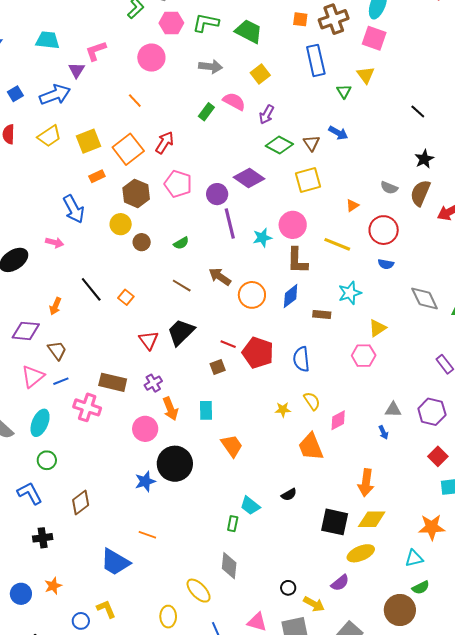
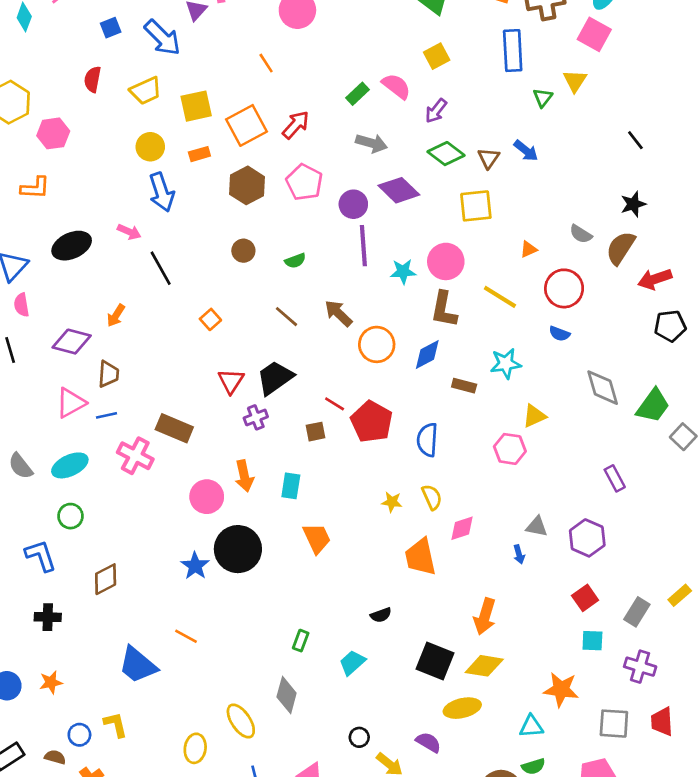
gray arrow: (211, 67) -> (372, 143), moved
blue arrow: (55, 95) -> (162, 38), turned 56
yellow circle: (121, 224) -> (150, 147), moved
black line: (91, 289) -> (161, 268), moved
brown trapezoid: (57, 350) -> (108, 374), turned 30
purple cross: (153, 383) -> (256, 417), moved
cyan ellipse: (40, 423) -> (70, 465), turned 32
blue star: (145, 481) -> (195, 566), turned -30
cyan trapezoid: (250, 506) -> (352, 663), moved, turned 90
purple semicircle: (340, 583) -> (428, 742), turned -120

